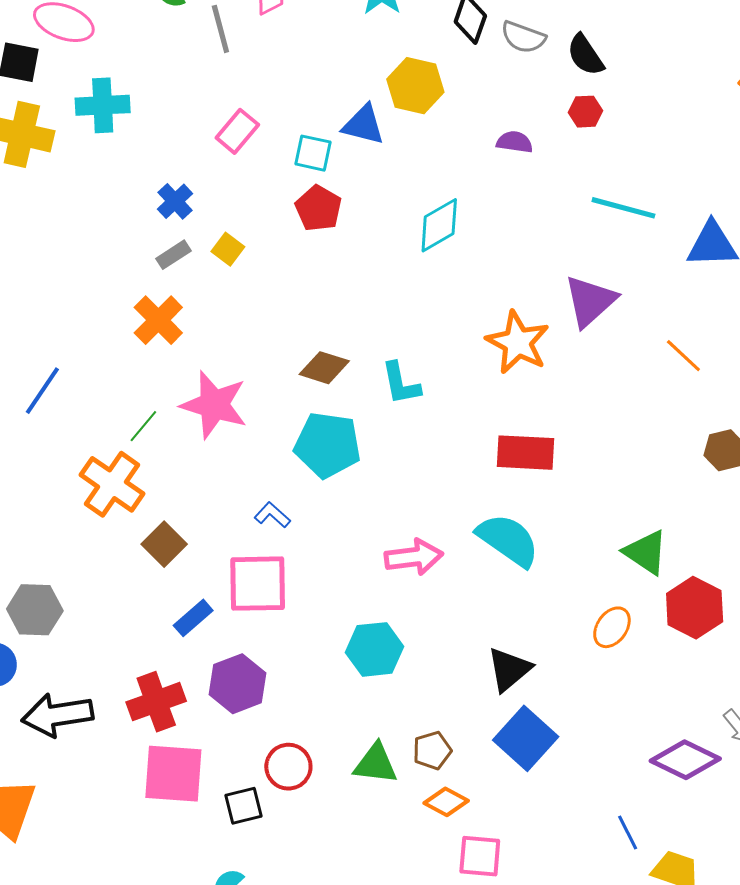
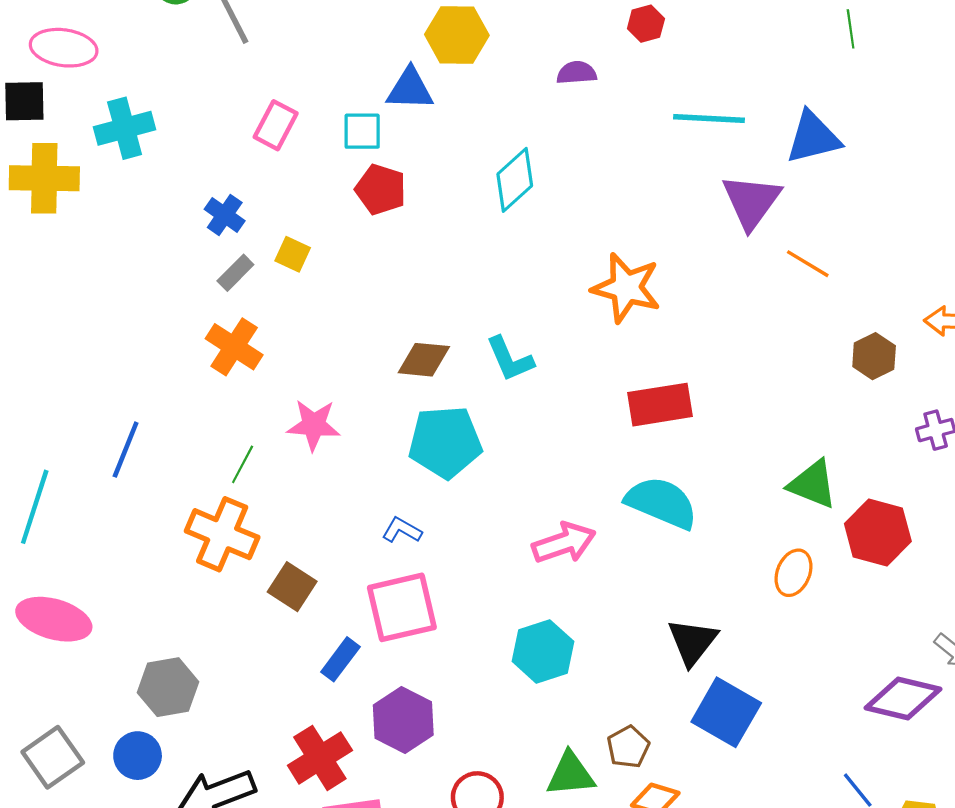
purple triangle: (590, 301) -> (751, 202), moved
pink star: (214, 405) -> (314, 425), size x0.7

